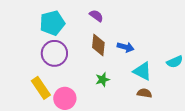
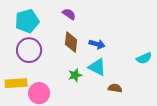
cyan triangle: (142, 71) -> (97, 67), moved
yellow rectangle: (41, 88) -> (16, 83), turned -60

